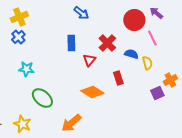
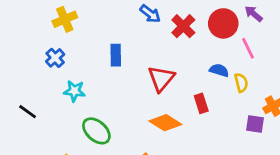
blue cross: (18, 37) -> (55, 58), moved
blue rectangle: (71, 43) -> (116, 55), moved
red cross: (107, 43) -> (183, 26), moved
red triangle: (89, 60) -> (161, 79), size x1.5
purple square: (157, 93) -> (255, 124), turned 32

